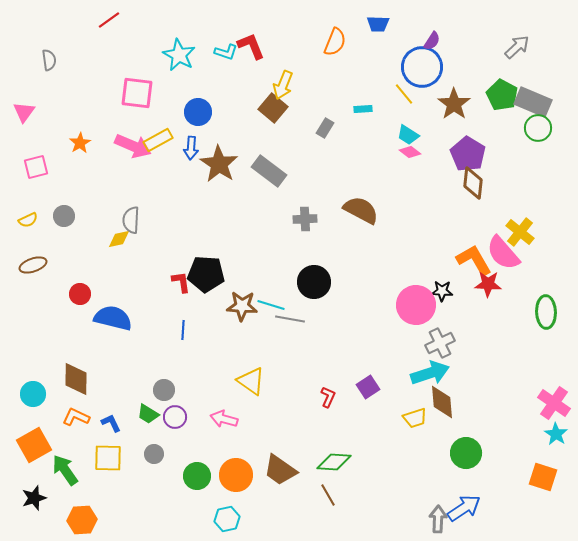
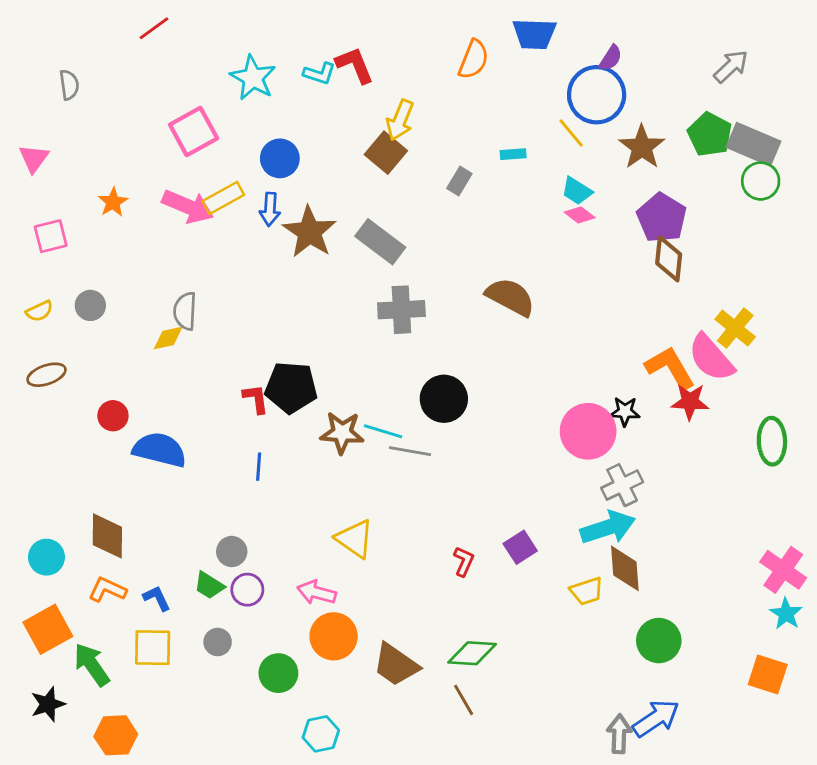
blue trapezoid: (378, 24) -> (534, 34), size x1.4
pink square: (137, 93) -> (194, 131), turned -36
gray cross: (305, 219) -> (401, 310), moved, size x1.4
orange circle: (236, 475) -> (334, 636), moved

